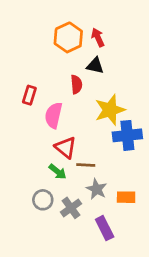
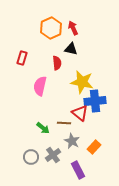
red rectangle: (29, 95) -> (22, 58), moved
yellow star: (110, 110) -> (82, 82), turned 30
red triangle: (66, 148) -> (80, 113), moved
orange rectangle: (126, 197) -> (94, 147), turned -48
gray circle: (43, 200) -> (31, 157), moved

